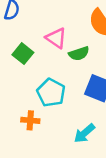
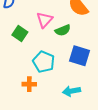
pink triangle: (56, 38) -> (44, 20), turned 42
cyan arrow: (84, 133) -> (71, 91), turned 36

